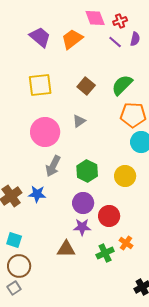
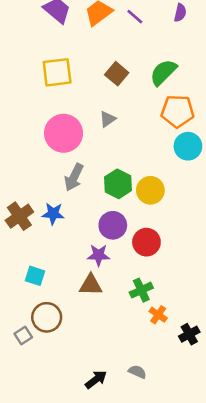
purple line: (115, 42) -> (135, 17), moved
yellow circle: (125, 176) -> (150, 190), moved
purple star: (82, 227) -> (99, 255), moved
cyan square: (14, 240) -> (35, 276), moved
orange cross: (126, 243) -> (158, 315), moved
brown circle: (19, 266) -> (47, 317), moved

